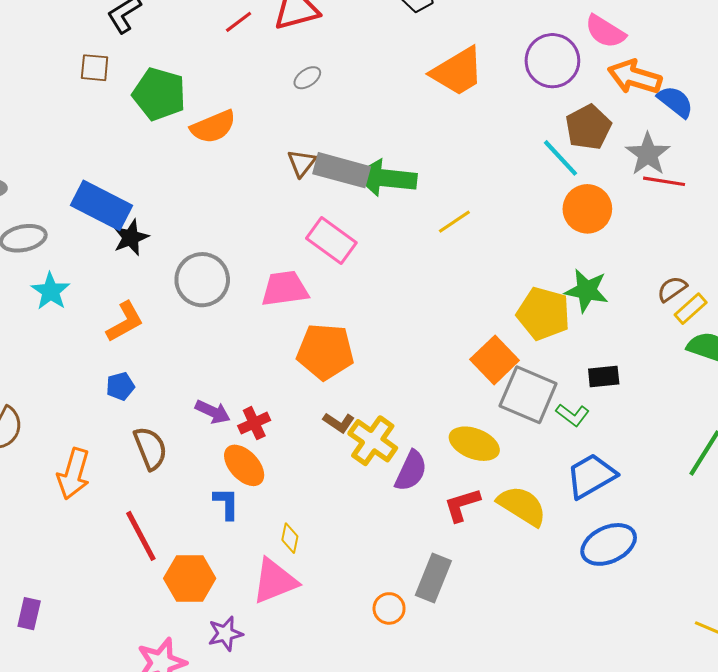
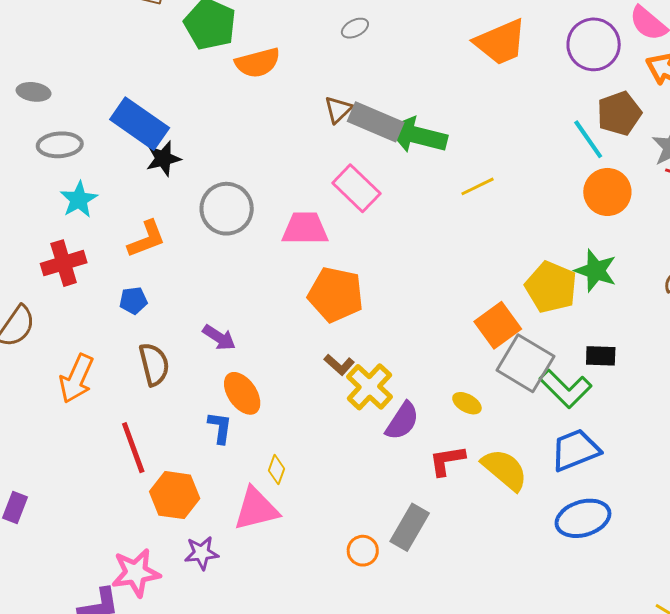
green L-shape: (573, 415) -> (566, 389), size x1.6
red cross: (254, 423) -> (64, 263), moved, size x1.4
yellow ellipse: (474, 444) -> (467, 403), size x0.6

